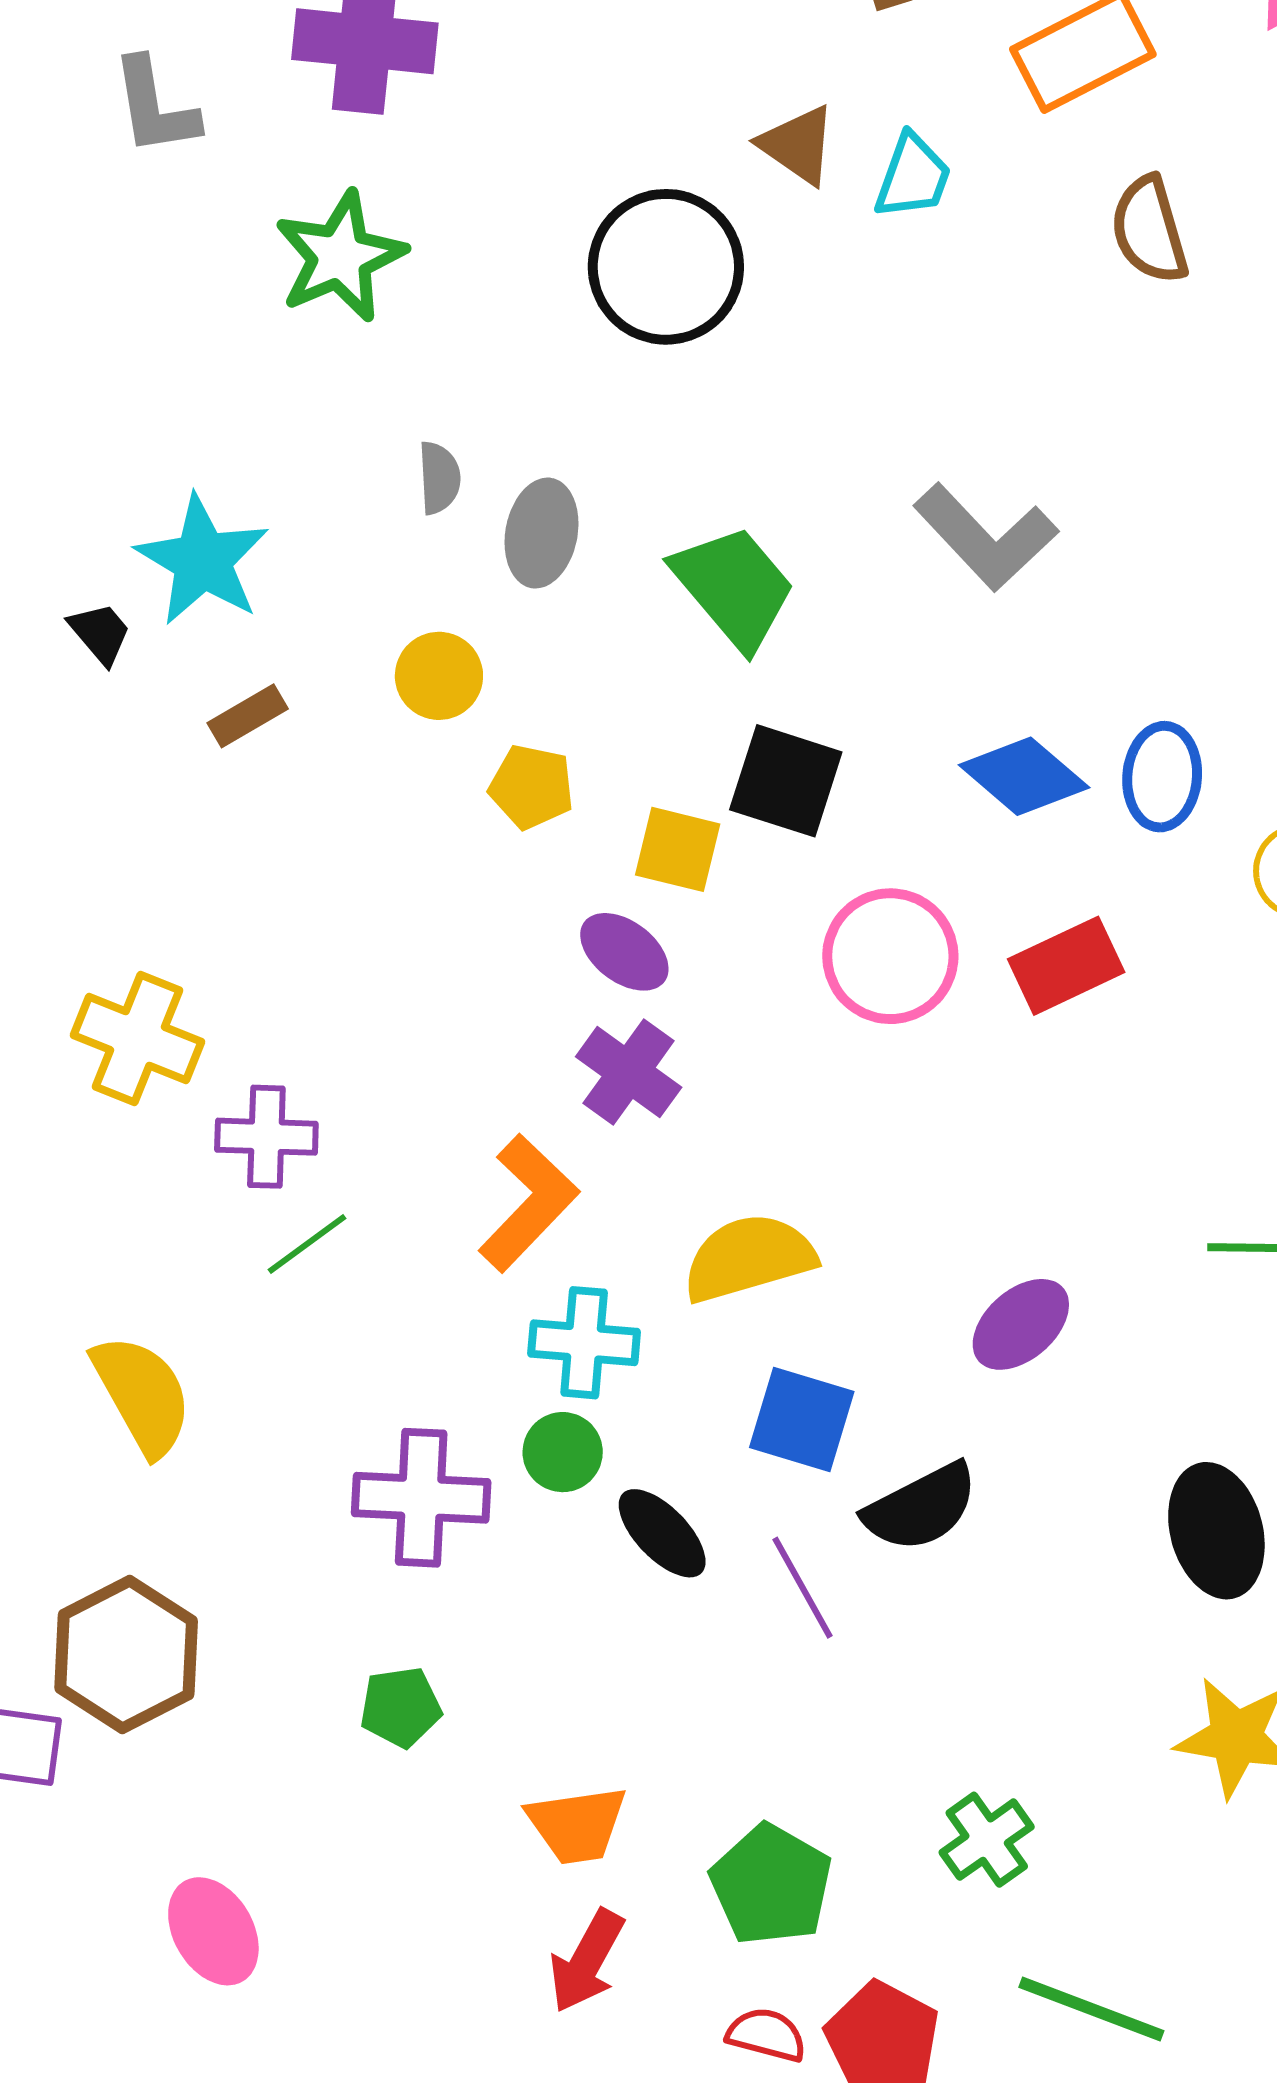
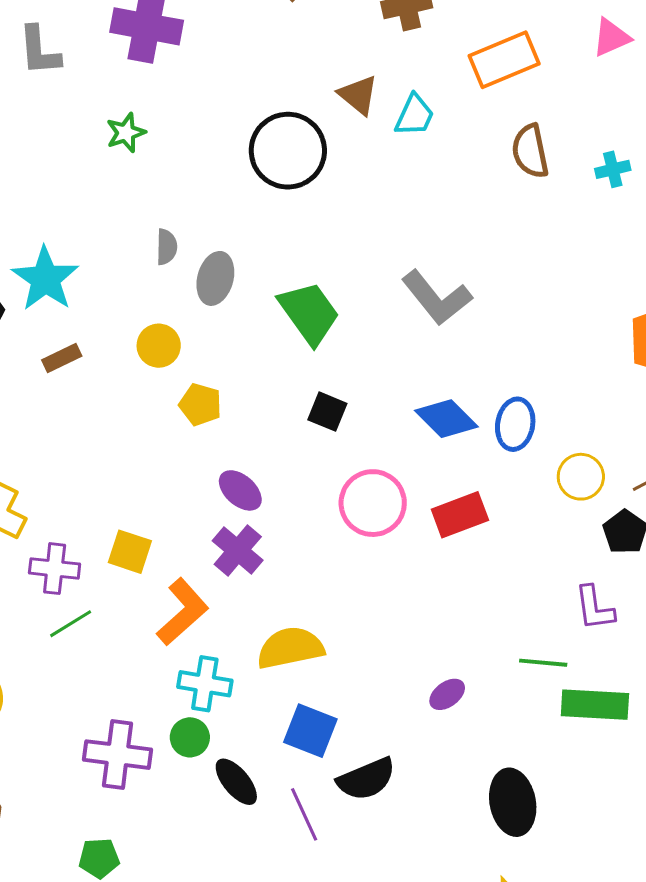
green star: (340, 257) -> (126, 133), size x0.6
black square: (786, 781) -> (327, 412), size x0.7
yellow square: (678, 849) -> (130, 552), moved
purple ellipse: (1021, 1324) -> (447, 694), moved, size x0.7

